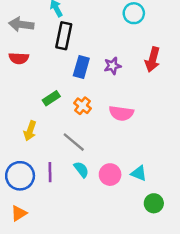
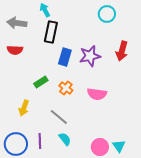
purple star: (113, 66) -> (90, 56), size x1.5
cyan triangle: (139, 173) -> (119, 146), moved, turned 32
pink circle: (110, 175) -> (100, 147), moved

